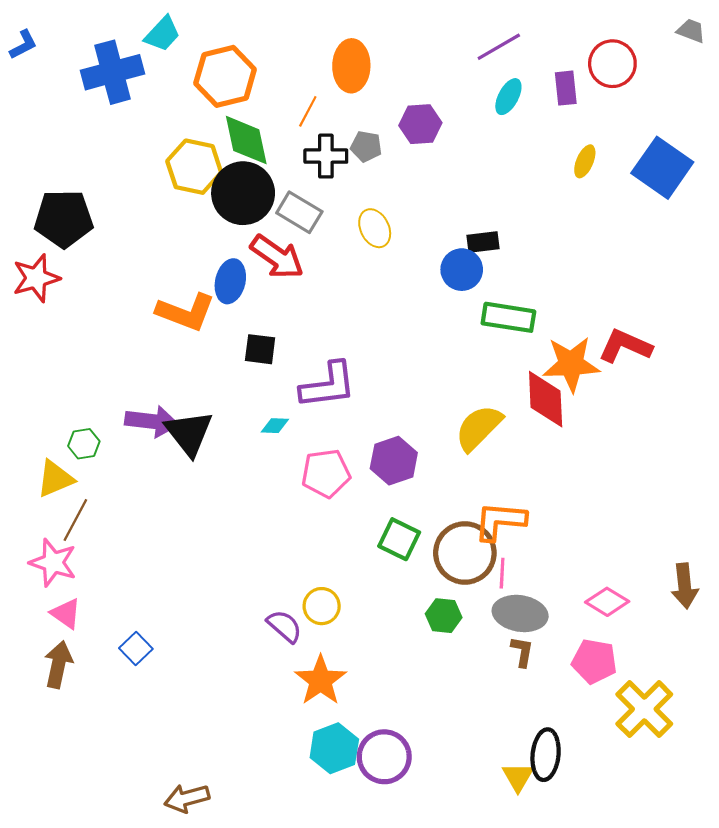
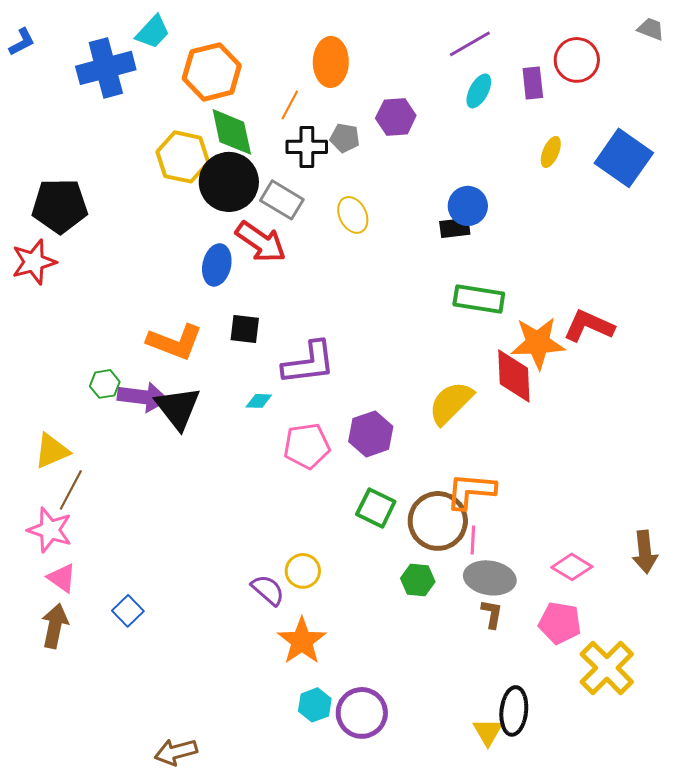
blue circle: (462, 270) -> (468, 206), moved
orange L-shape: (186, 312) -> (175, 342), moved
green hexagon: (84, 444) -> (105, 384), moved
cyan hexagon: (334, 748) -> (315, 705), size x0.7

